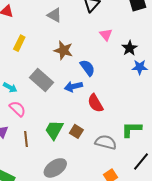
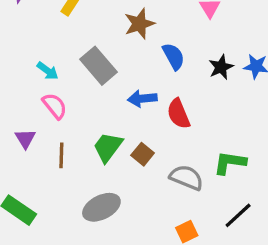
black star: (130, 48) -> (221, 67), moved
brown star: (63, 50) -> (139, 24), turned 30
blue arrow: (73, 86) -> (142, 99), moved

